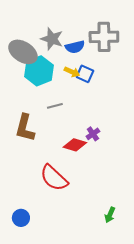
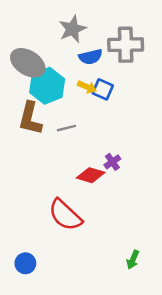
gray star: (52, 39) -> (72, 29), moved, turned 30
brown L-shape: (25, 128) -> (30, 118), moved

